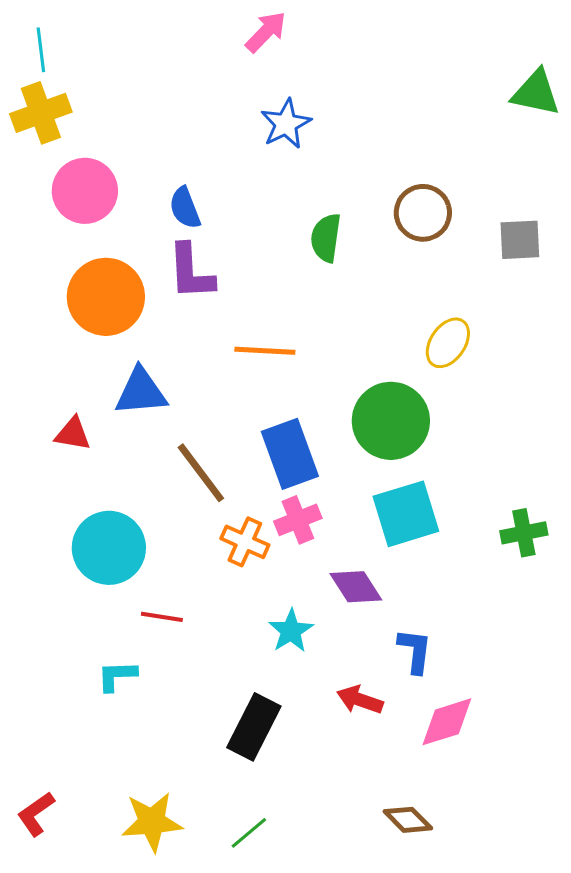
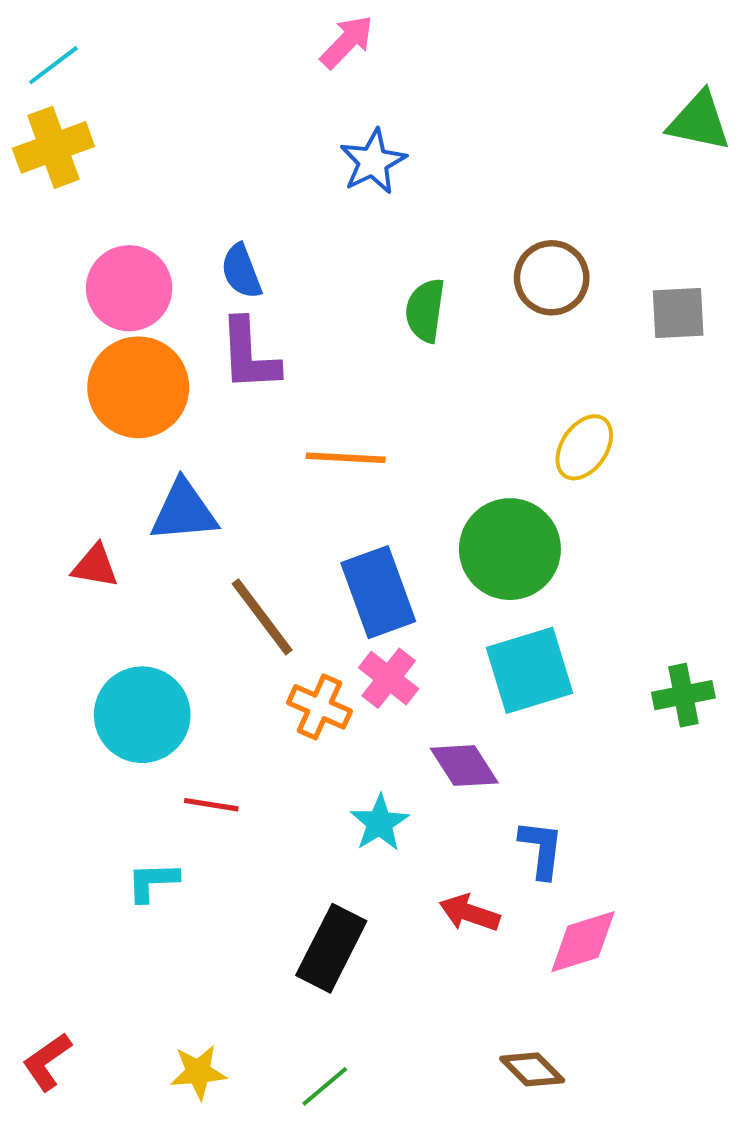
cyan line: (41, 50) -> (53, 65), turned 60
pink circle: (85, 191) -> (129, 288), moved
pink cross: (298, 520) -> (389, 678), turned -30
yellow star: (152, 822) -> (198, 1072), size x0.7

